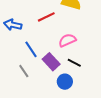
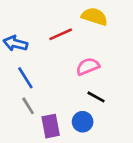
blue line: (31, 49) -> (25, 78), moved
purple rectangle: (51, 62) -> (51, 126), moved, turned 30

